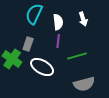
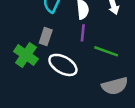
green line: (77, 56) -> (106, 51), turned 36

